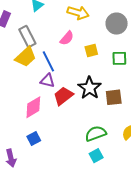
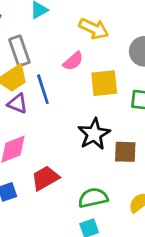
yellow square: (91, 50) -> (104, 83), size x1.5
purple triangle: (47, 81) -> (17, 104), moved
red trapezoid: (63, 96) -> (45, 178), moved

